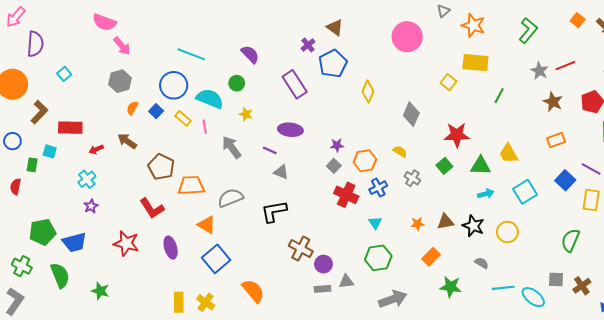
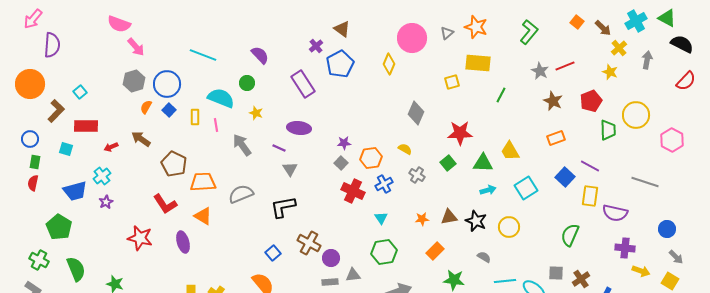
gray triangle: (443, 11) -> (447, 33), moved
cyan square: (64, 74) -> (80, 92), moved
yellow square: (449, 82) -> (452, 82), turned 35
blue circle: (174, 85) -> (167, 84), moved
yellow diamond: (368, 91) -> (389, 64), moved
yellow rectangle: (183, 118) -> (195, 117), turned 49
green rectangle: (32, 165) -> (35, 162), moved
gray triangle: (281, 172) -> (290, 169), turned 35
orange triangle: (207, 225) -> (203, 216), moved
green pentagon: (42, 232) -> (59, 227), turned -30
blue trapezoid: (74, 242) -> (75, 191), moved
blue square: (216, 259) -> (273, 253), moved, size x0.6

